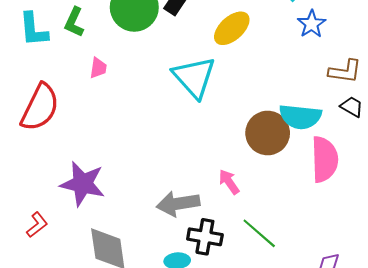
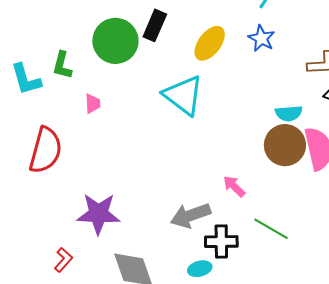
blue star: (312, 24) -> (261, 38), moved
cyan semicircle: (300, 117) -> (289, 113), size x0.7
brown circle: (268, 133) -> (285, 145), moved

